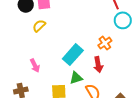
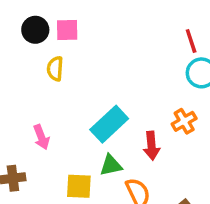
yellow semicircle: (39, 26) -> (55, 69), turned -48
orange cross: (105, 43) -> (184, 121), moved

